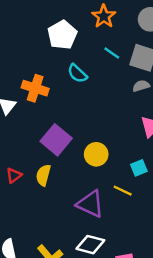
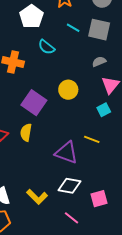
gray semicircle: (141, 86) -> (99, 62), moved
yellow circle: (96, 154) -> (68, 90), moved
cyan square: (139, 168) -> (104, 110), moved

